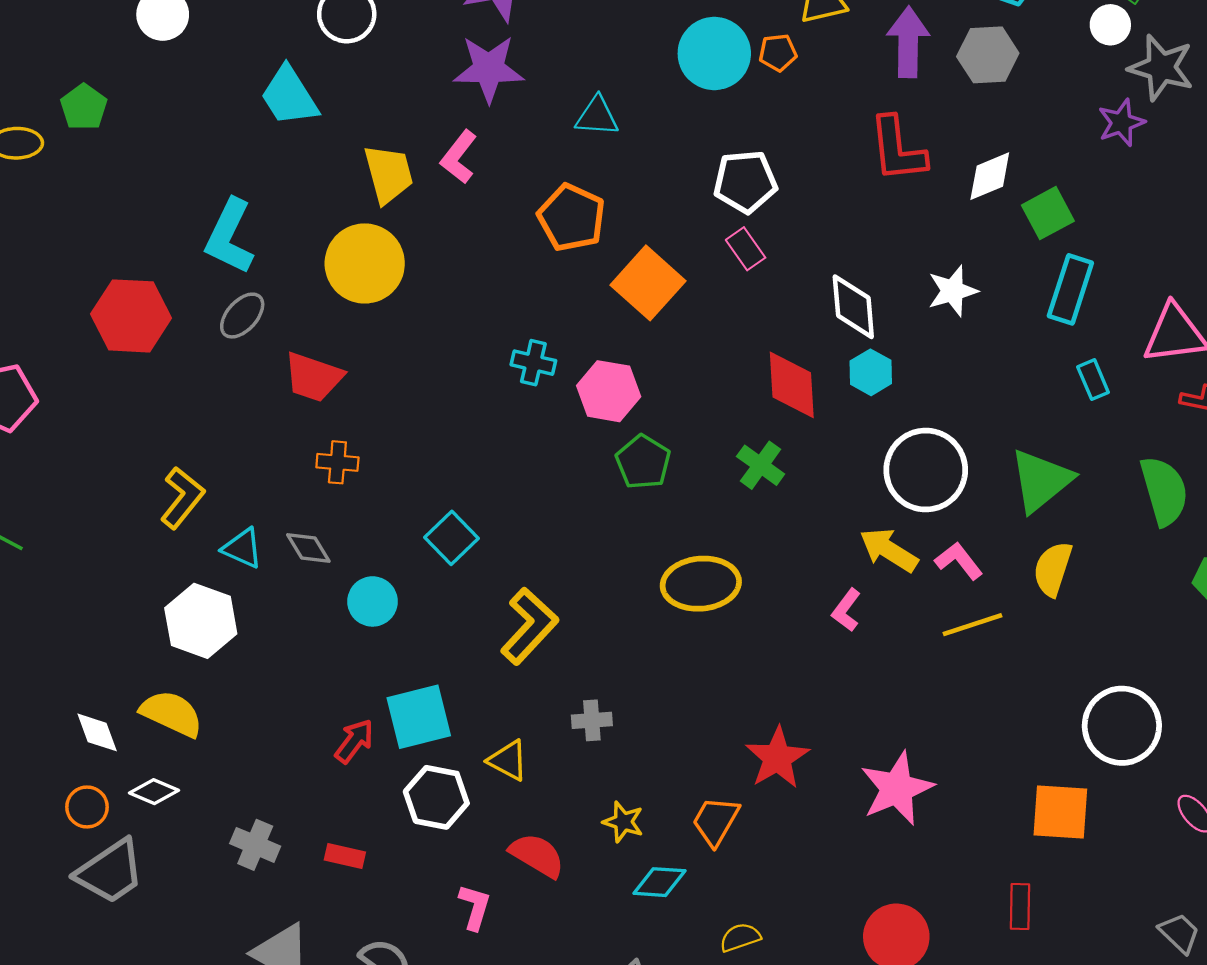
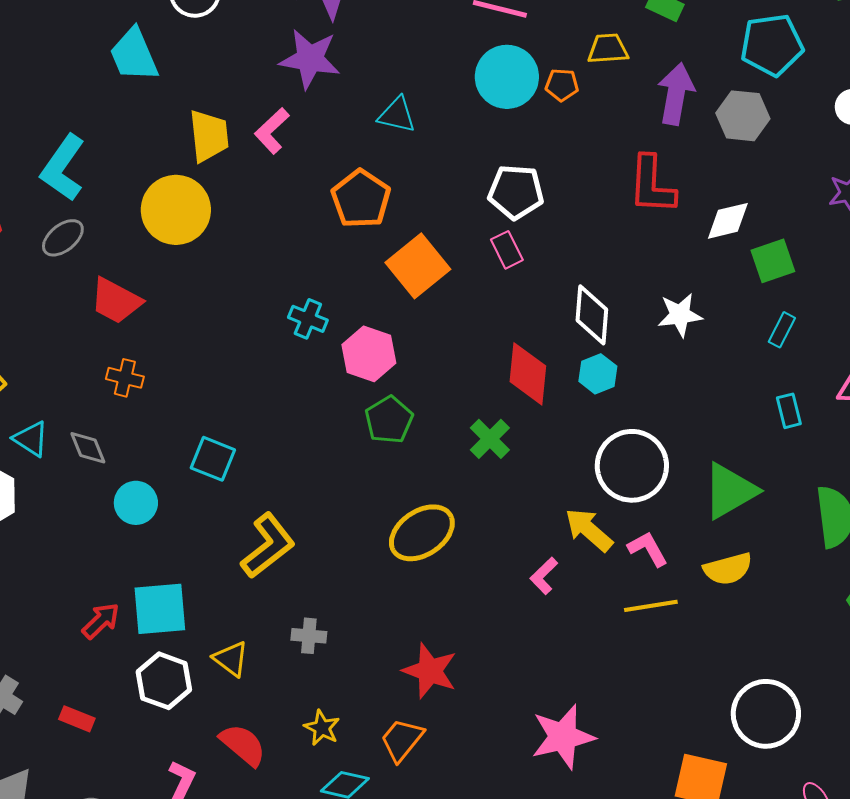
cyan rectangle: (1070, 289) -> (782, 330), size x0.6
cyan square: (451, 538) -> (213, 459), turned -33
yellow semicircle: (1053, 569) -> (728, 569), turned -132
yellow ellipse: (701, 584) -> (422, 533), turned -38
red star: (777, 758) -> (430, 671), moved, turned -30

